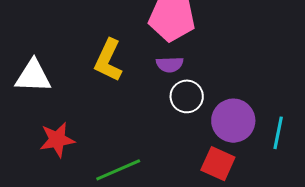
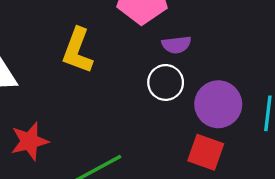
purple semicircle: (170, 64) -> (176, 45), moved

